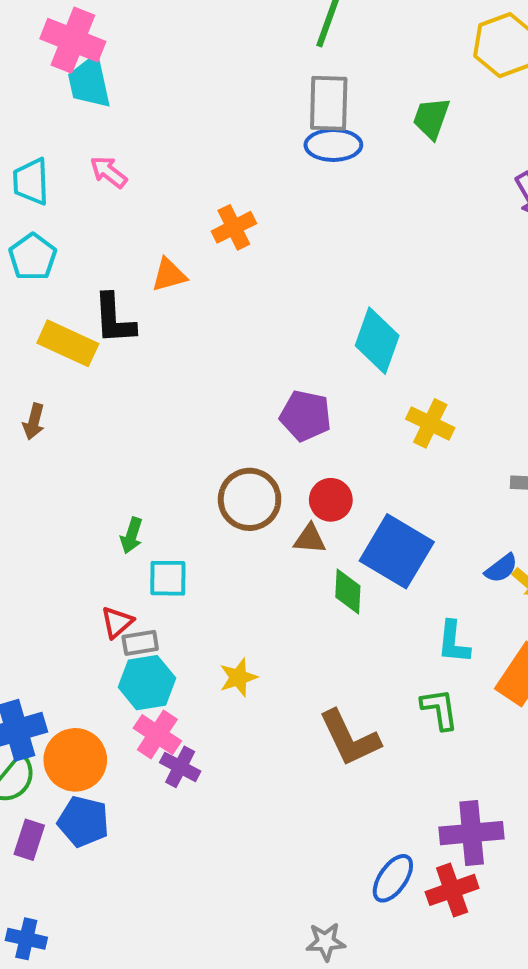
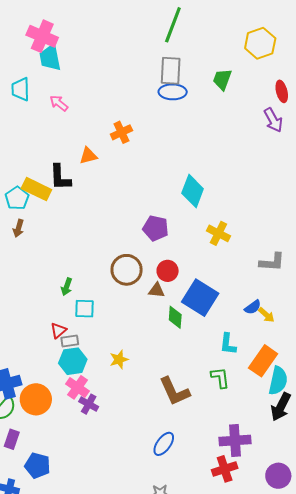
cyan trapezoid: (31, 182) -> (21, 89), moved
cyan pentagon: (33, 257) -> (17, 198), moved
blue pentagon: (83, 822) -> (37, 466), moved
blue ellipse: (393, 878) -> (164, 444), moved

